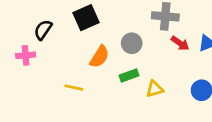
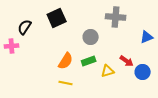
red arrow: (180, 43) -> (127, 61), moved
orange semicircle: (99, 57) -> (66, 61), moved
yellow line: (74, 88) -> (66, 83), moved

